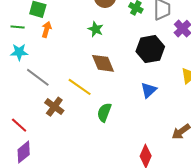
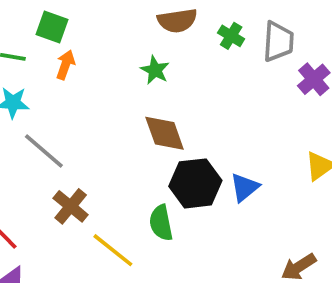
black hexagon: (150, 49) -> (195, 183), moved
yellow line: (80, 87) -> (113, 250), moved
green semicircle: (104, 112) -> (161, 223), turned -36

